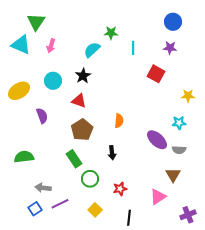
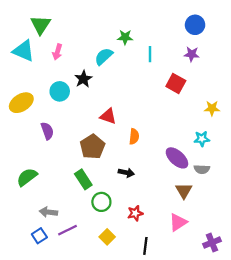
black star: (83, 76) -> (83, 79), moved
red triangle: (79, 101) -> (108, 116), moved
black arrow: (112, 153) -> (126, 173), turned -72
green semicircle: (24, 157) -> (27, 177), turned -30
brown triangle: (173, 175) -> (184, 191), moved

